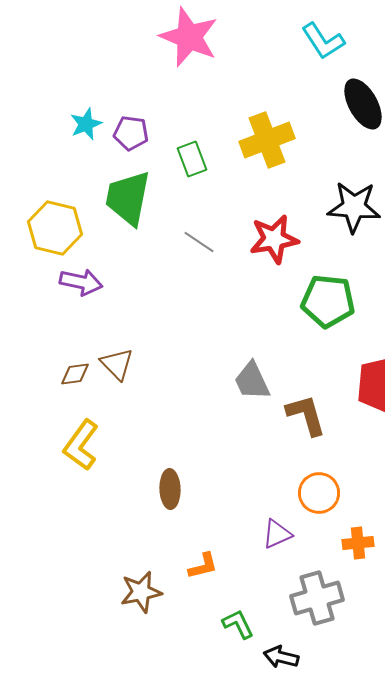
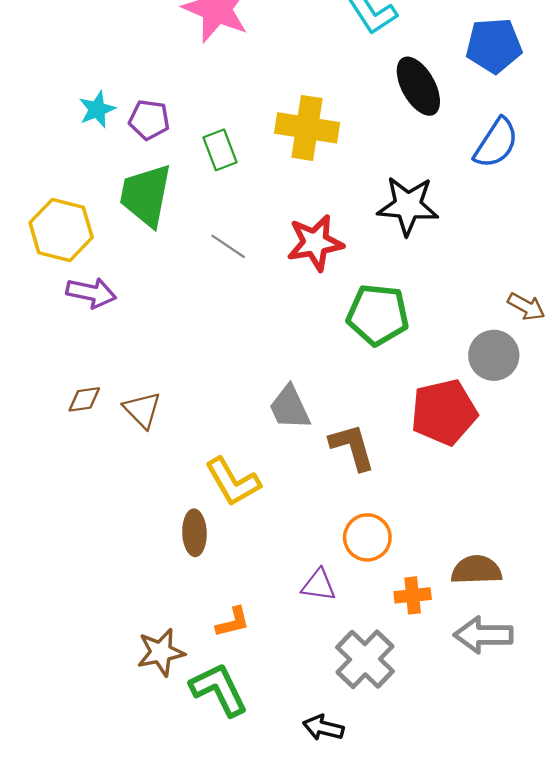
yellow cross: (267, 140) -> (307, 128), turned 30
brown triangle: (117, 364) -> (142, 410), moved
yellow L-shape: (81, 445) -> (233, 482), moved, turned -66
purple triangle: (277, 534) -> (319, 585), turned 32
gray cross: (317, 598) -> (365, 659), turned -30
green L-shape: (238, 624) -> (219, 689), moved, size x1.6

